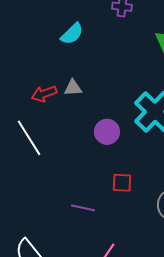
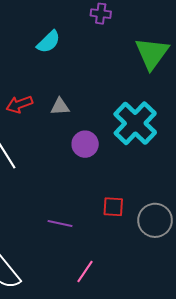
gray triangle: (73, 88) -> (60, 107), moved
red square: (122, 183) -> (113, 207), moved

